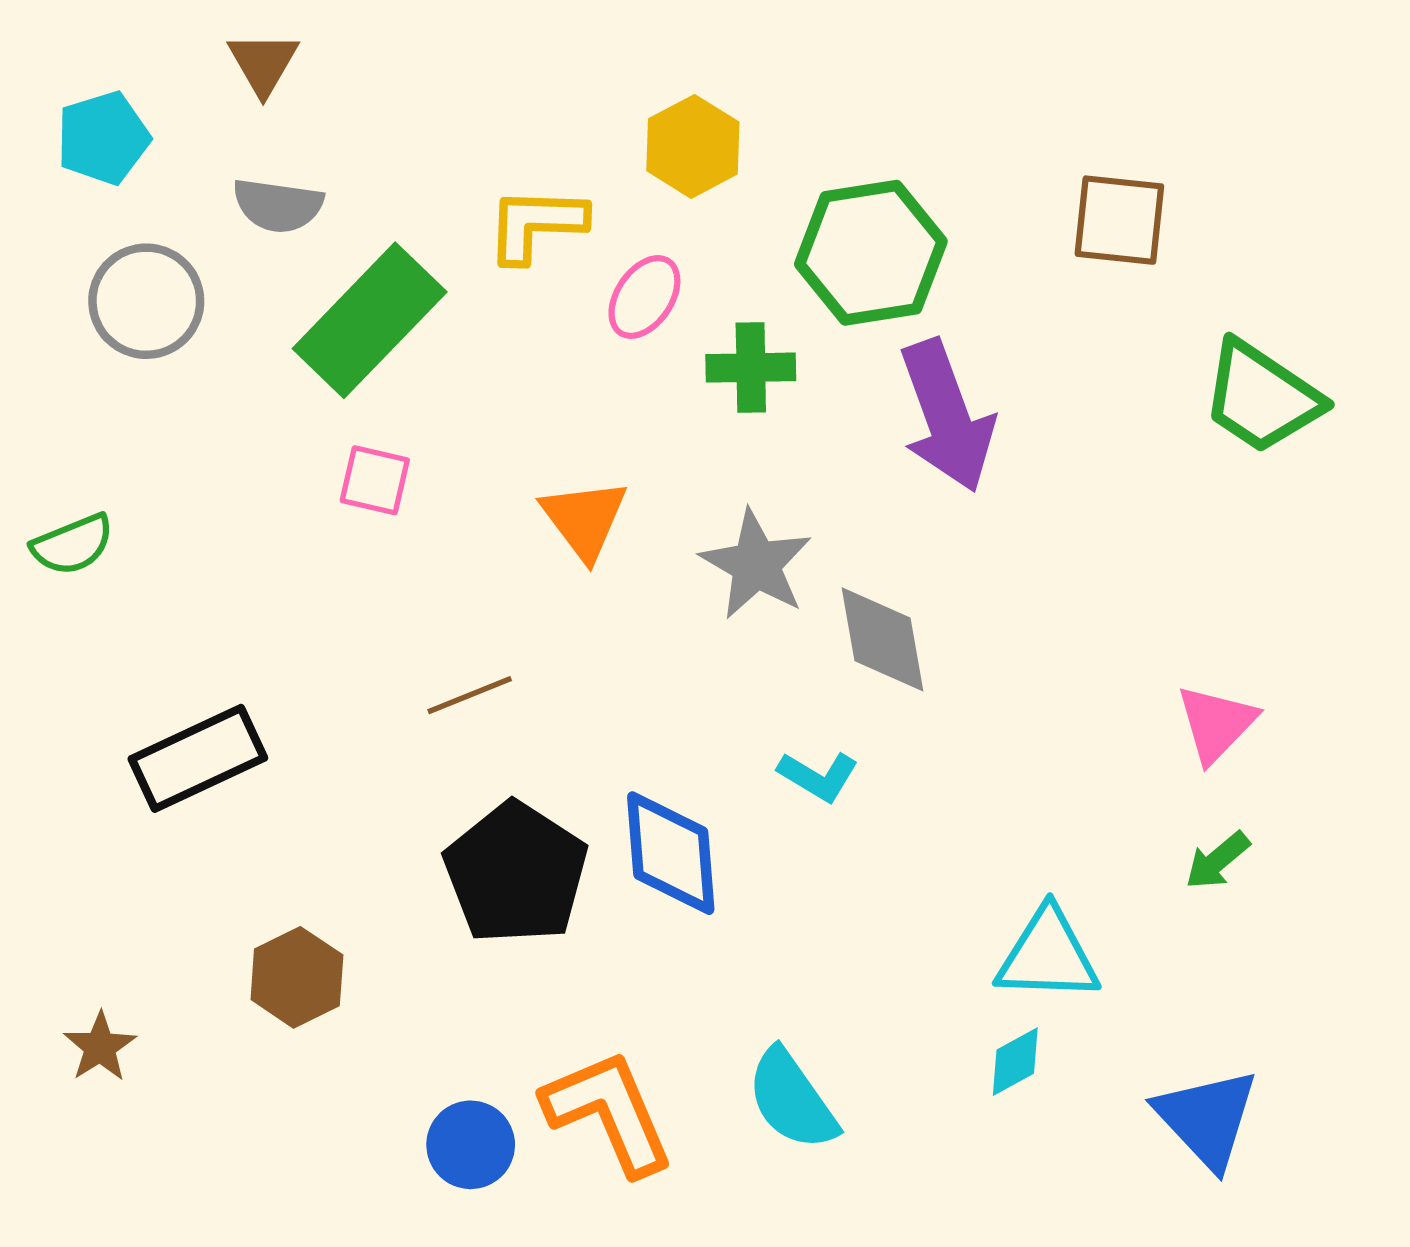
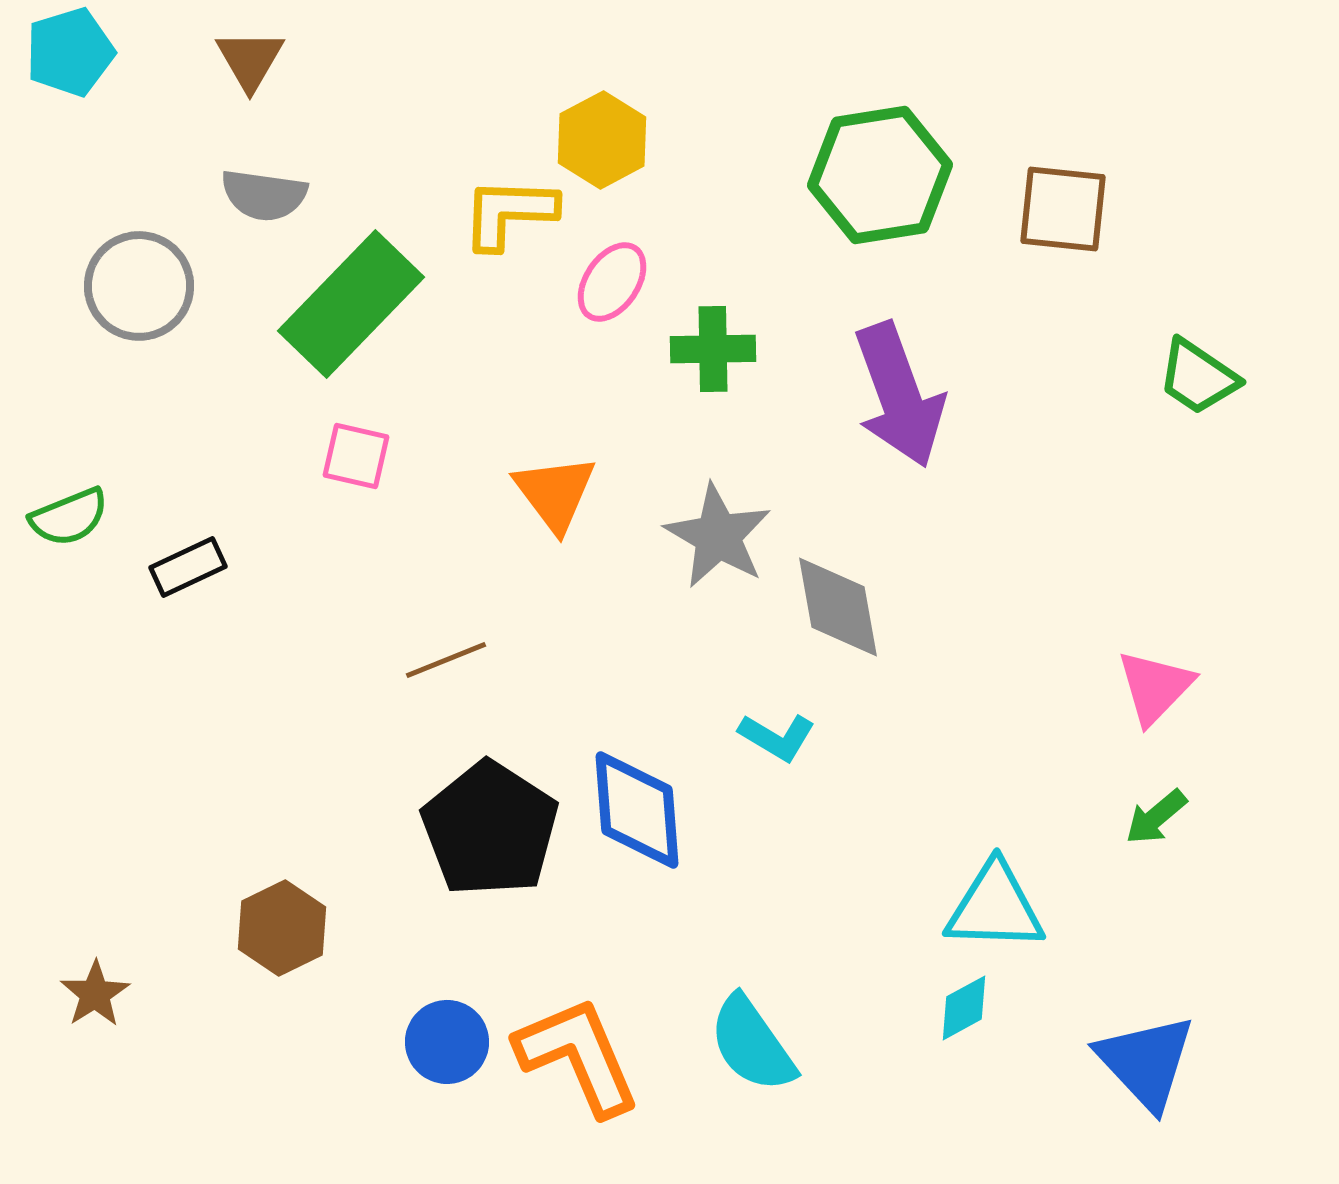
cyan pentagon: (103, 138) -> (70, 52), moved
yellow hexagon: (693, 146) -> (602, 140), moved
green hexagon: (871, 253) -> (880, 175), moved
green trapezoid: (1262, 397) -> (1198, 377), size x0.7
black rectangle: (198, 758) -> (188, 567), moved, size x0.6
blue circle: (471, 1145) -> (447, 1042), moved

